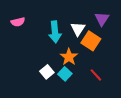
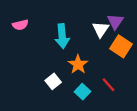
white triangle: (78, 29) -> (101, 29), moved
orange square: (91, 41) -> (121, 46), moved
cyan square: (65, 74) -> (83, 92), moved

